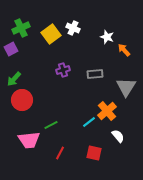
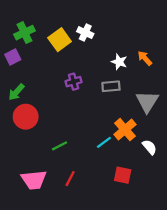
white star: (107, 37) -> (119, 62), moved
white semicircle: (118, 136) -> (150, 147), moved
pink trapezoid: (29, 140) -> (34, 180), moved
red square: (94, 153) -> (123, 175), moved

